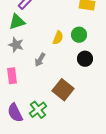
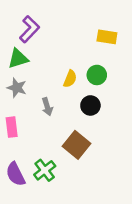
black circle: (85, 59) -> (90, 105), moved
gray arrow: (40, 60) -> (47, 107), turned -48

